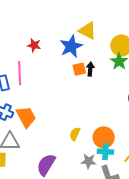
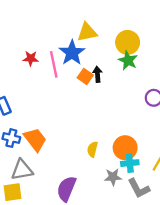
yellow triangle: (87, 31) -> (87, 32), turned -30
orange square: (79, 69) -> (85, 76), turned -32
pink line: (20, 73) -> (54, 64), moved

